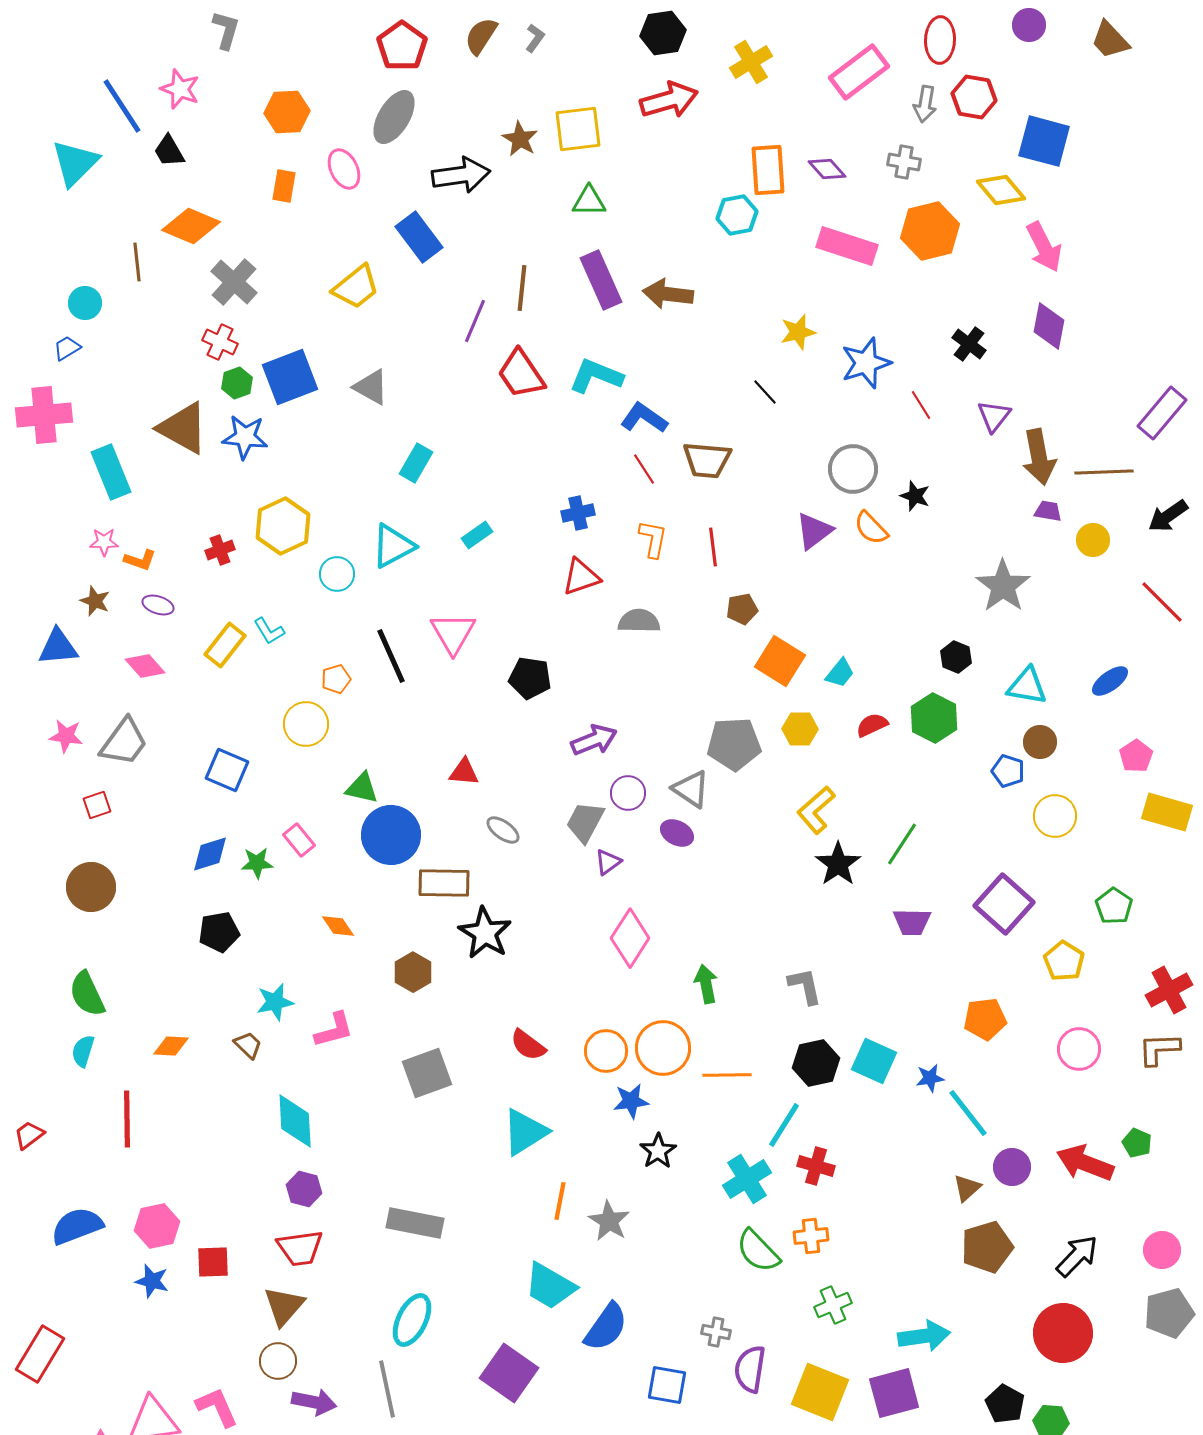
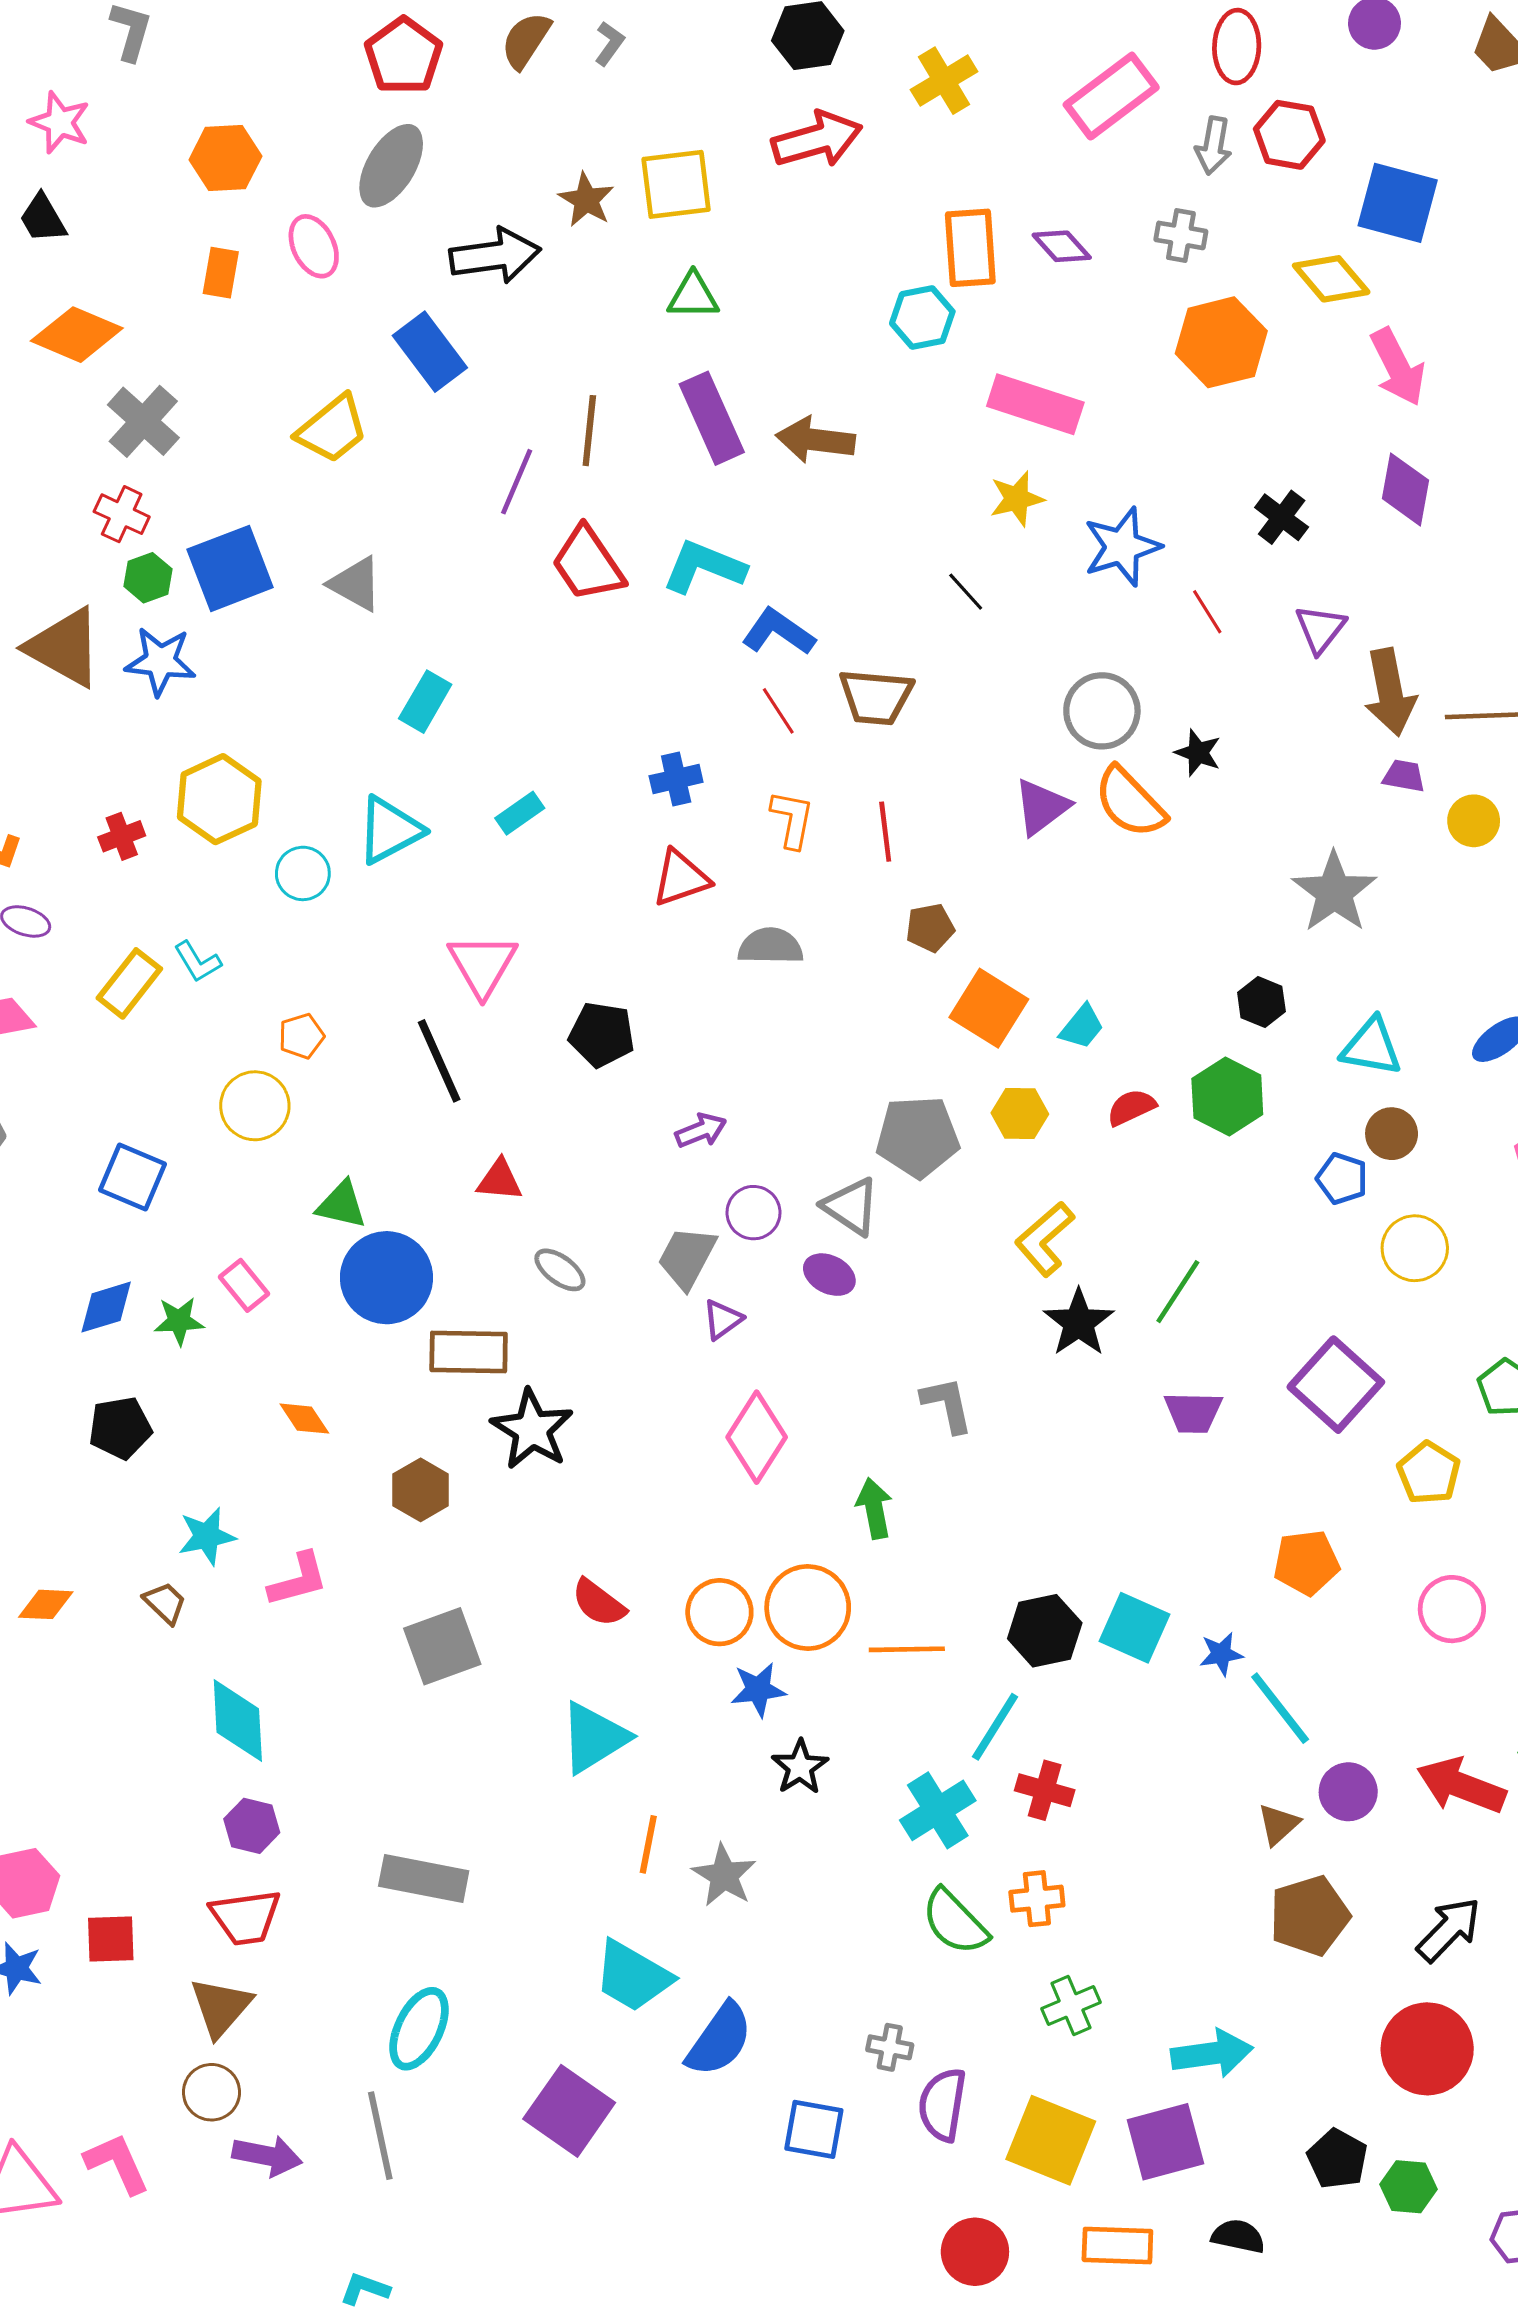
pink rectangle: (847, 246) -> (1035, 404), moved
orange semicircle: (871, 528) -> (1130, 802), size x1.4
black line: (391, 656) -> (439, 1061), moved
purple arrow: (594, 740) -> (701, 1131), size x0.7
gray L-shape: (805, 986) -> (947, 1405), moved

